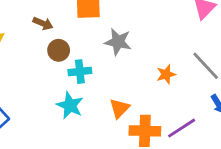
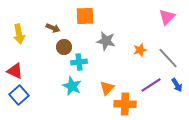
orange star: (166, 74) -> (140, 50), moved
purple line: (182, 128) -> (151, 85), moved

